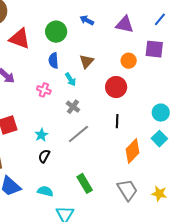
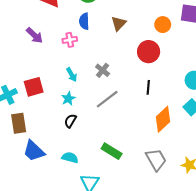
cyan arrow: (70, 79) -> (72, 75), moved
pink cross: (44, 90) -> (70, 40), moved, turned -32
green rectangle: (85, 183) -> (112, 151), turned -30

